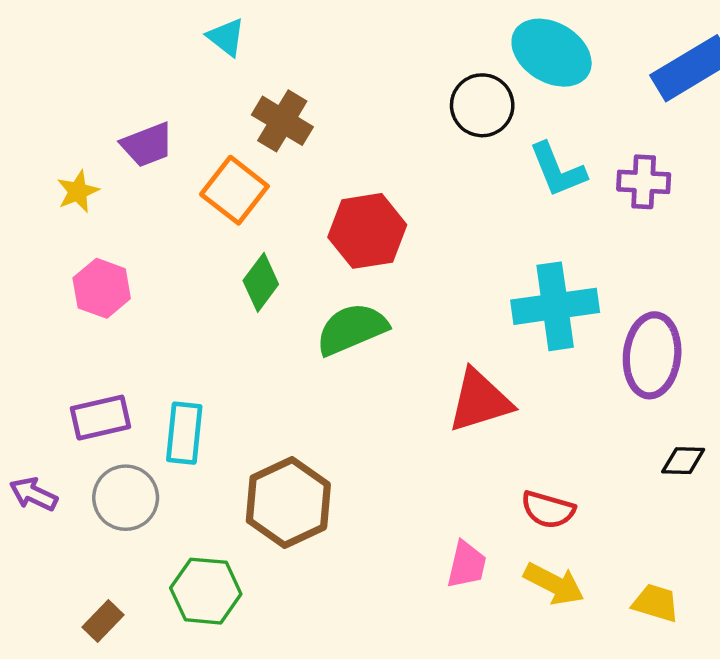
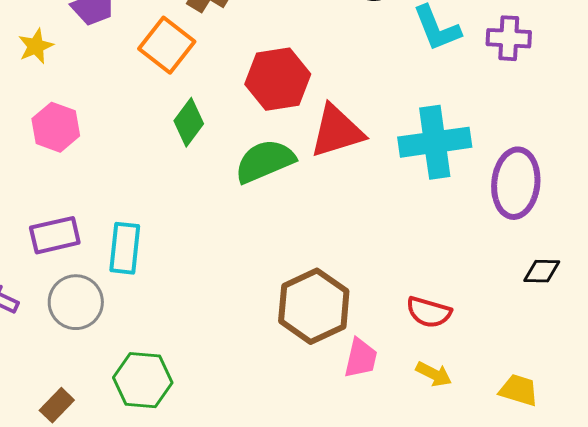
red triangle: (480, 401) -> (337, 131), moved
brown hexagon: (288, 502) -> (314, 306), moved
yellow arrow: (554, 584) -> (434, 374), size x0.7

